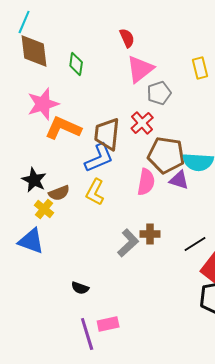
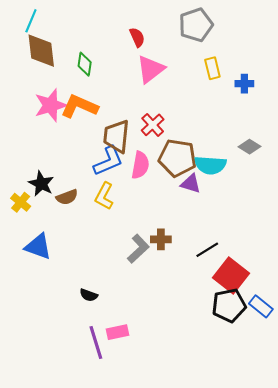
gray pentagon: (159, 93) -> (196, 25), moved, size x1.4
orange L-shape: (63, 128) -> (79, 106), moved
pink semicircle: (146, 182) -> (140, 165), moved
yellow cross: (44, 209) -> (21, 202), moved

